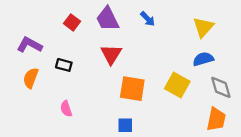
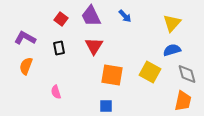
black rectangle: (64, 65) -> (59, 48), moved, turned 64

